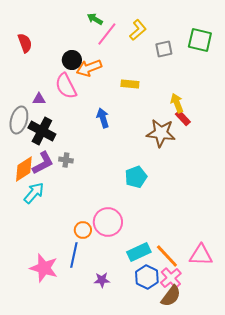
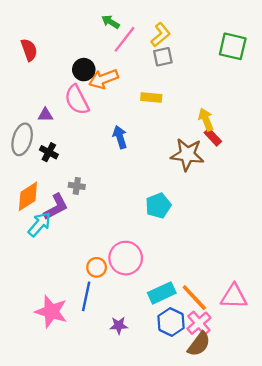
gray square: (164, 49) -> (163, 57), moved
black cross: (42, 131) -> (49, 152), size x0.6
purple L-shape: (43, 163) -> (56, 207), moved

